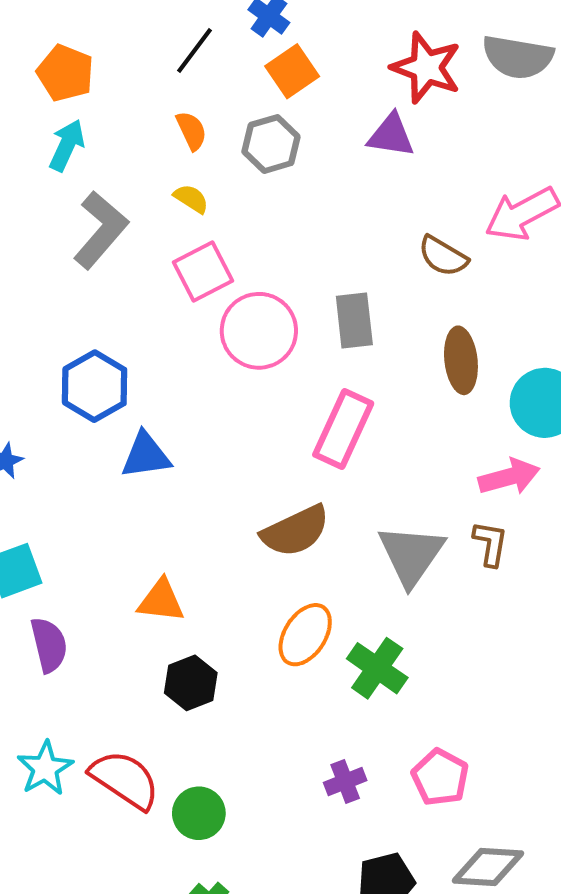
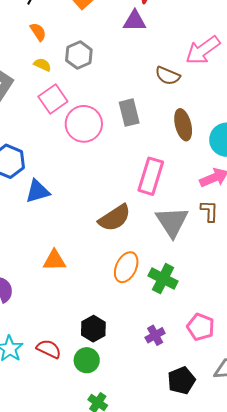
gray hexagon: (271, 144) -> (79, 55), moved
pink rectangle: (343, 429) -> (151, 176), moved
black hexagon: (191, 683) -> (93, 329), moved
red semicircle: (125, 780) -> (49, 349), size x0.7

